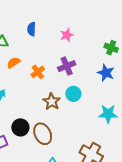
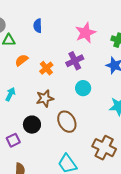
pink star: (67, 35) -> (85, 33), moved, size x1.5
brown star: (52, 102) -> (45, 98), moved, turned 30
brown ellipse: (43, 134) -> (67, 122), moved

